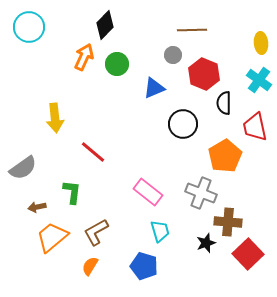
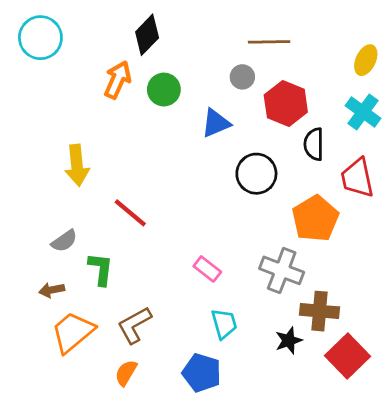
yellow ellipse: (261, 43) -> (366, 60), turned 30
gray semicircle: (23, 168) -> (64, 241), moved, size x0.7
pink rectangle: (148, 192) -> (207, 269), size x0.7

